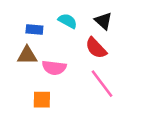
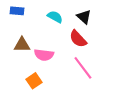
blue rectangle: (34, 30) -> (17, 11), moved
orange square: (42, 100) -> (34, 81), turned -35

